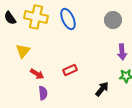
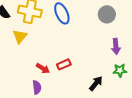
yellow triangle: (23, 51) -> (20, 36), moved
red arrow: (37, 74) -> (43, 68), moved

